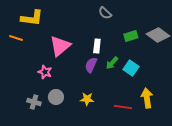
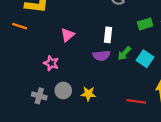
pink triangle: (60, 46) -> (68, 35), size x0.6
purple semicircle: (91, 65) -> (101, 56), turned -119
yellow star: (87, 99) -> (88, 94), moved

